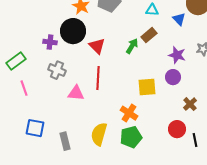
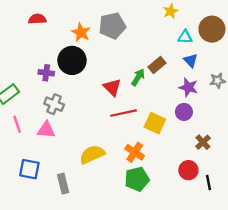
cyan triangle: (152, 10) -> (185, 37), moved
blue triangle: (179, 19) -> (191, 60), moved
red triangle: (97, 46) -> (112, 87), moved
red line: (98, 78) -> (123, 113), moved, turned 75
yellow square: (147, 87) -> (155, 123), turned 30
pink triangle: (76, 93) -> (46, 130), moved
yellow semicircle: (99, 134) -> (92, 154), moved, turned 50

